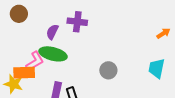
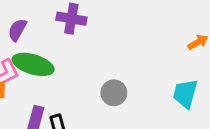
purple semicircle: (52, 32) -> (17, 30), moved

